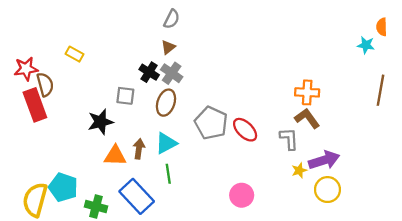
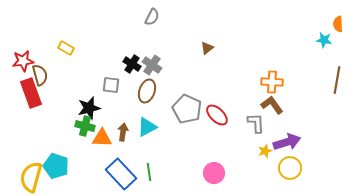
brown triangle: (168, 47) -> (207, 48), moved
green line: (168, 174) -> (149, 172), moved
green cross: (96, 206) -> (85, 126), moved

